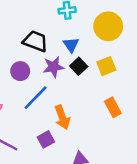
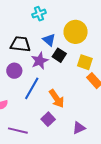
yellow circle: (108, 26) -> (76, 32), moved
yellow square: (106, 66) -> (85, 62), moved, turned -35

